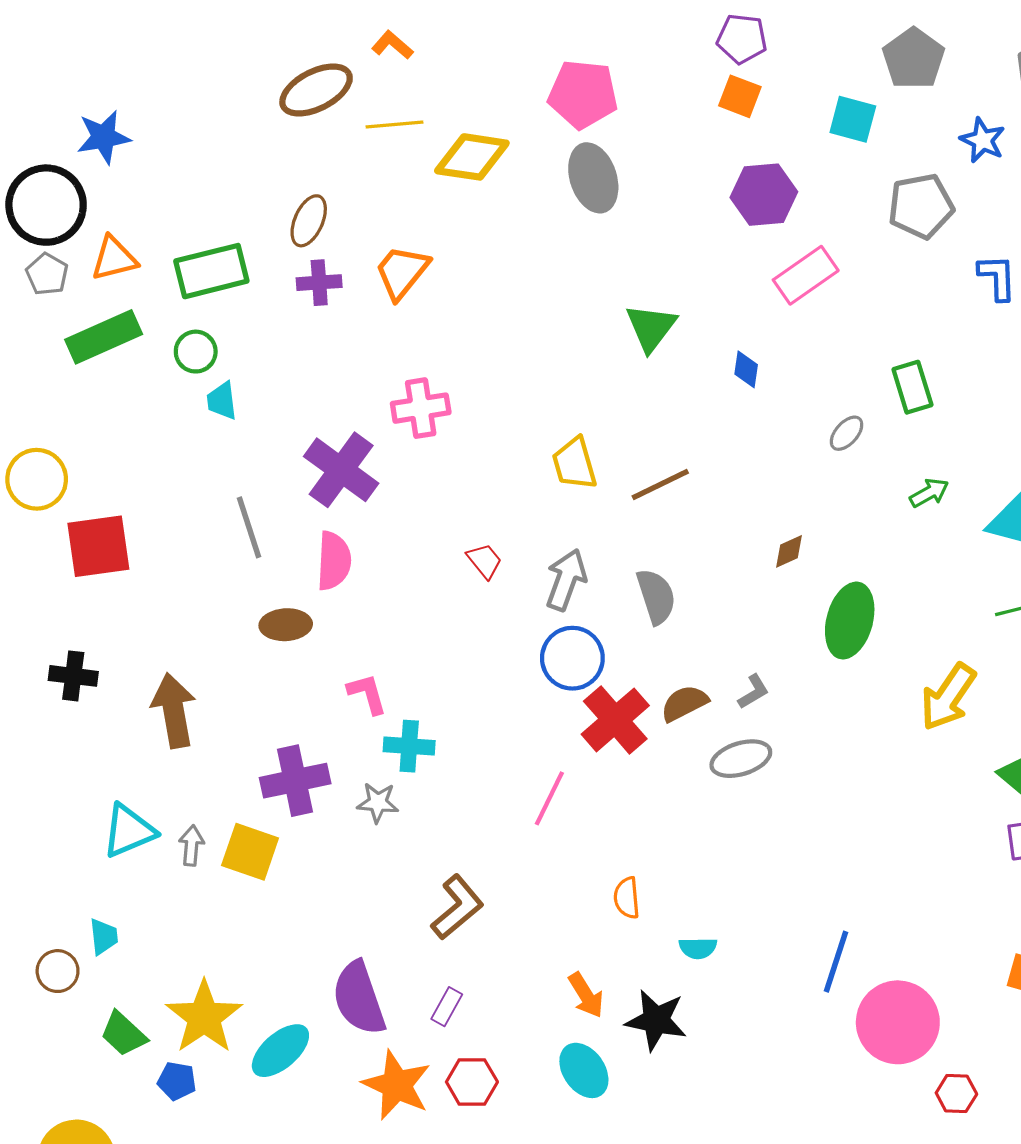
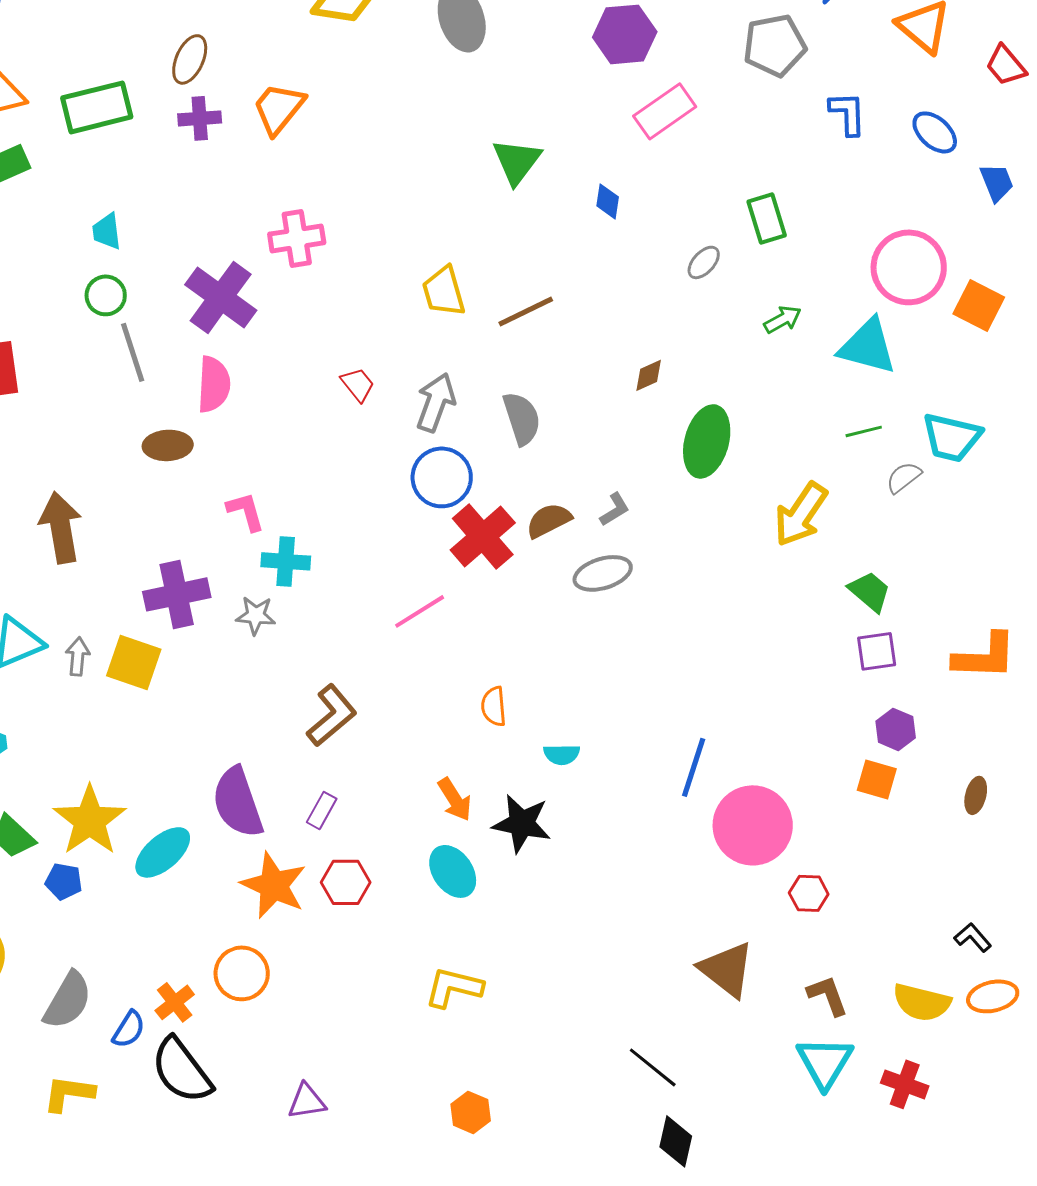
green circle: (196, 352) -> (106, 295), moved
pink line: (549, 798) -> (420, 611), turned 32

